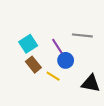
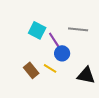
cyan square: (28, 44) -> (37, 30), moved, turned -30
brown rectangle: (33, 65) -> (31, 70), moved

